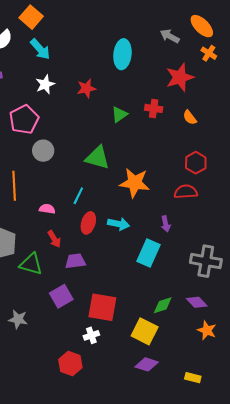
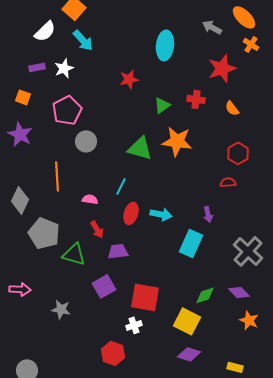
white star: (45, 84) -> (64, 68), moved
orange star: (135, 183) -> (177, 141), moved
red semicircle: (186, 192) -> (228, 182), size x0.7
gray cross: (206, 261) -> (248, 251), turned 32

